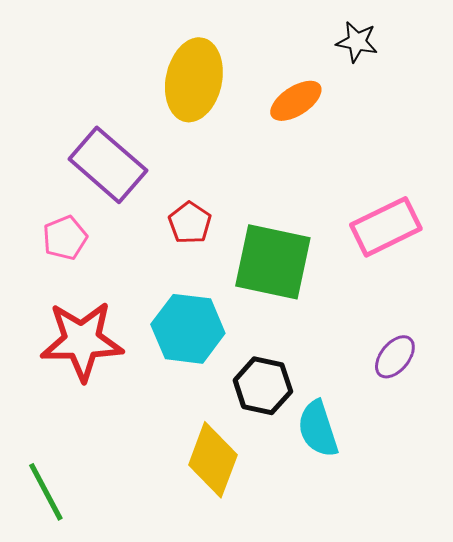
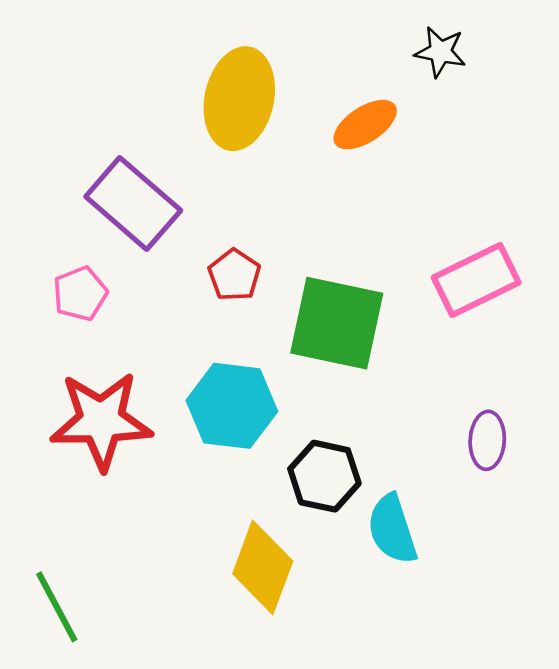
purple ellipse: (395, 357) -> (487, 440), turned -36

